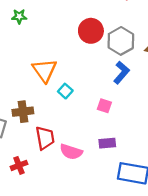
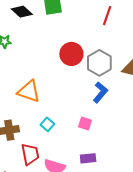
orange triangle: (45, 70) -> (29, 91), turned -35
cyan square: (65, 91) -> (47, 124), moved

